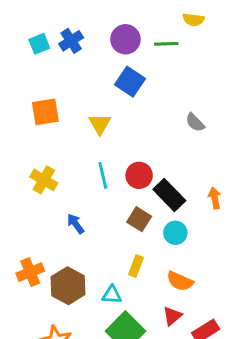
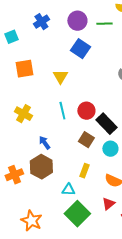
cyan square: (39, 44) -> (11, 37), moved
brown hexagon: (68, 286) -> (41, 167), moved

